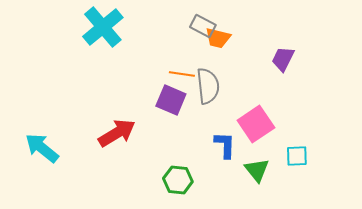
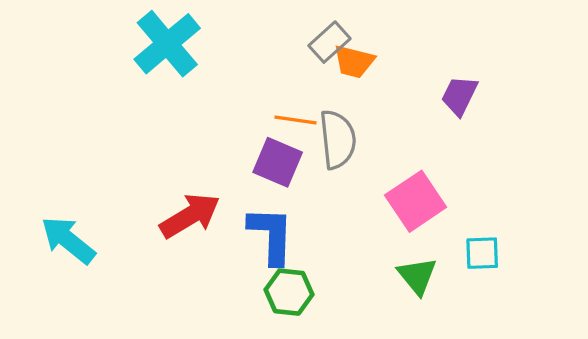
gray rectangle: (203, 26) -> (330, 42), turned -70
blue L-shape: (225, 145) -> (271, 235), moved, size x1.4

